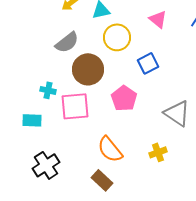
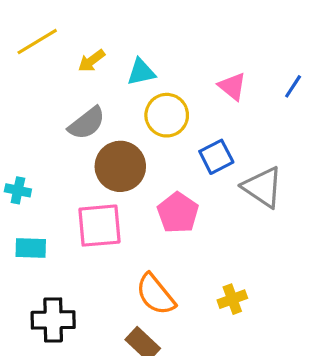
cyan cross: (48, 90) -> (18, 190), moved
gray triangle: (177, 113) -> (263, 187), moved
black cross: (46, 165) -> (53, 320), turned 32

